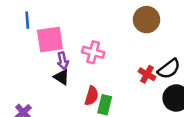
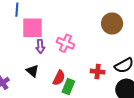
red cross: (147, 74) -> (98, 72), moved, turned -32
black triangle: (62, 77) -> (32, 71), moved

